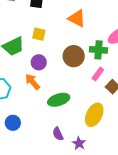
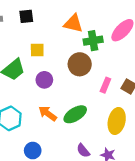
green cross: (98, 50) -> (93, 41), moved
pink rectangle: (98, 74) -> (105, 85), moved
orange arrow: (33, 82) -> (48, 113), moved

